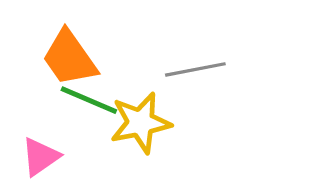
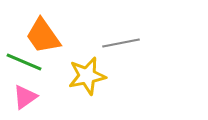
green line: (89, 100) -> (24, 62), moved

